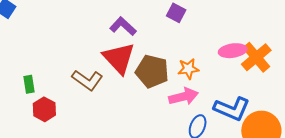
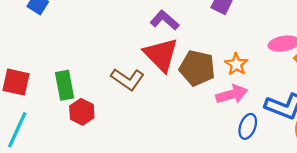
orange star: (188, 69) -> (236, 64), turned -30
green rectangle: (29, 84) -> (65, 85), size x1.5

